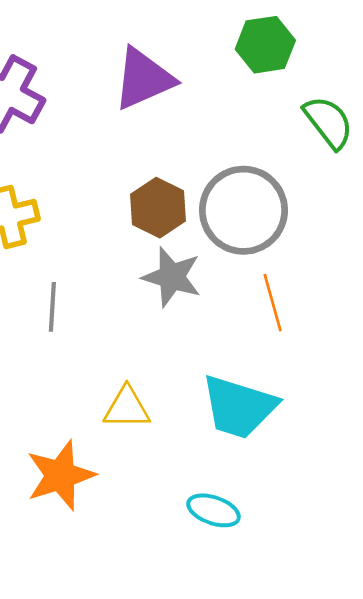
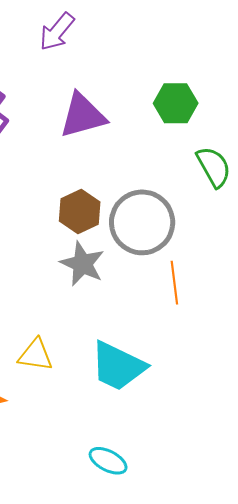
orange line: (273, 303) -> (174, 283), moved
cyan ellipse: (213, 510) -> (108, 461), moved

